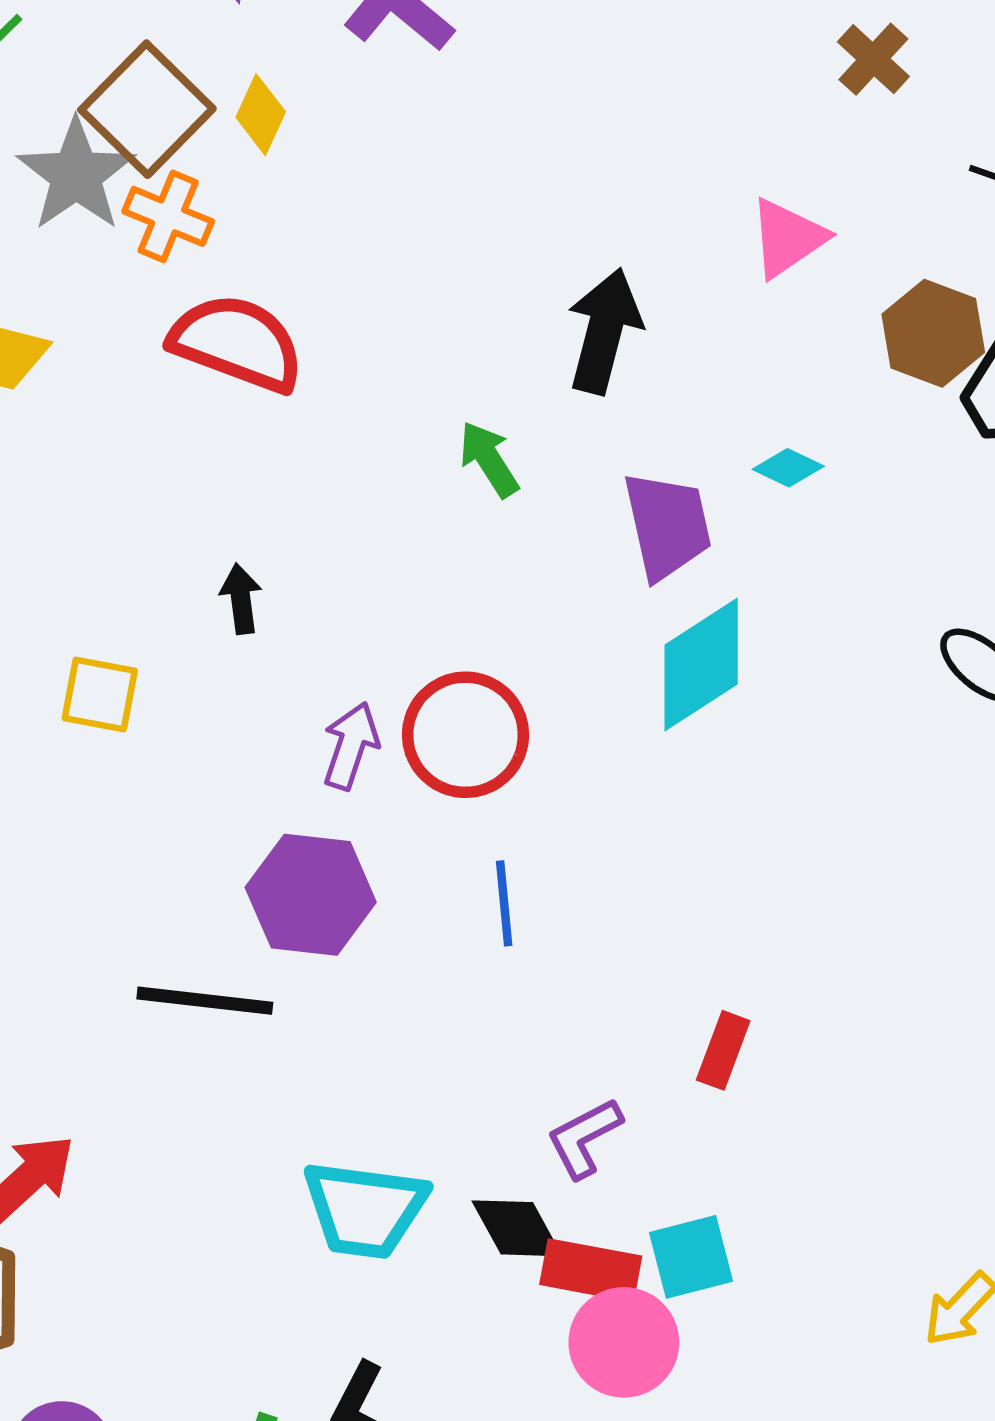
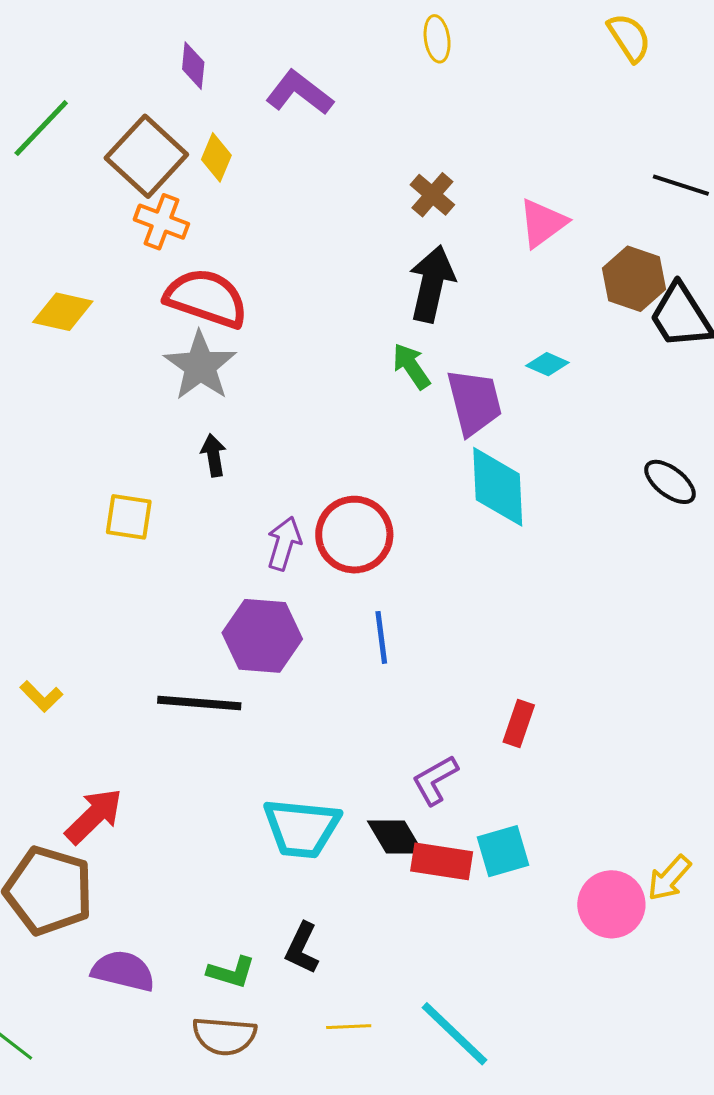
brown cross: (873, 59) -> (432, 195), moved
gray star: (76, 175) -> (200, 366), moved
green arrow: (489, 459) -> (411, 366), moved
cyan diamond: (701, 664) -> (498, 487), turned -58
pink circle: (624, 1342) -> (611, 904), moved

